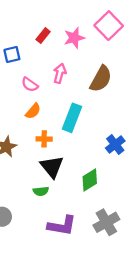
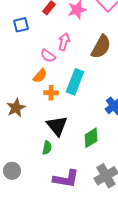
pink semicircle: (30, 84) -> (48, 56), moved
orange cross: (44, 139) -> (51, 93), moved
green semicircle: (41, 191) -> (47, 148), turned -72

